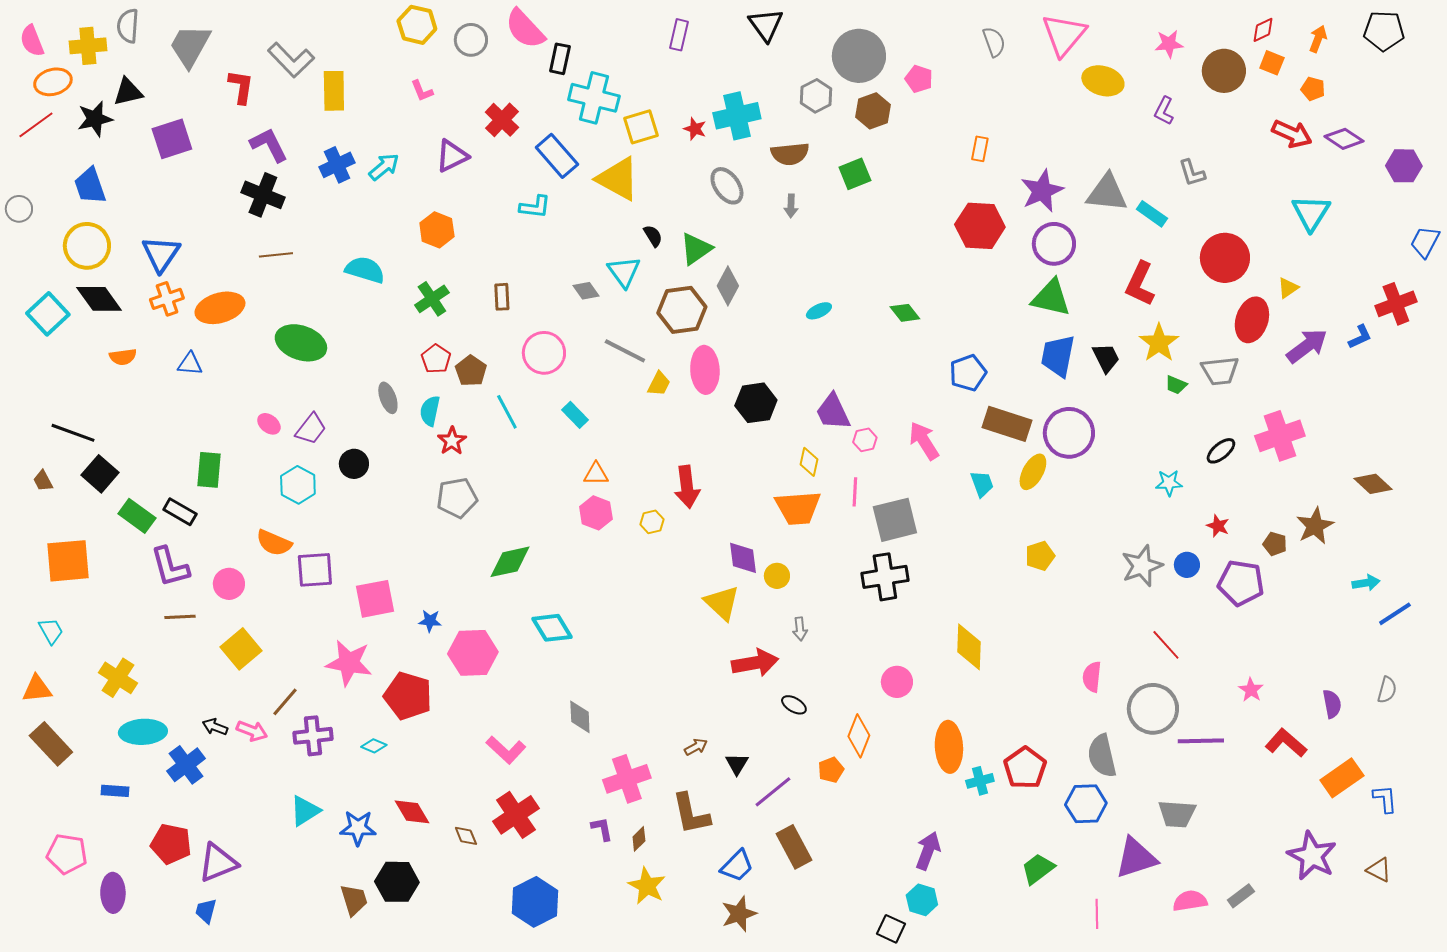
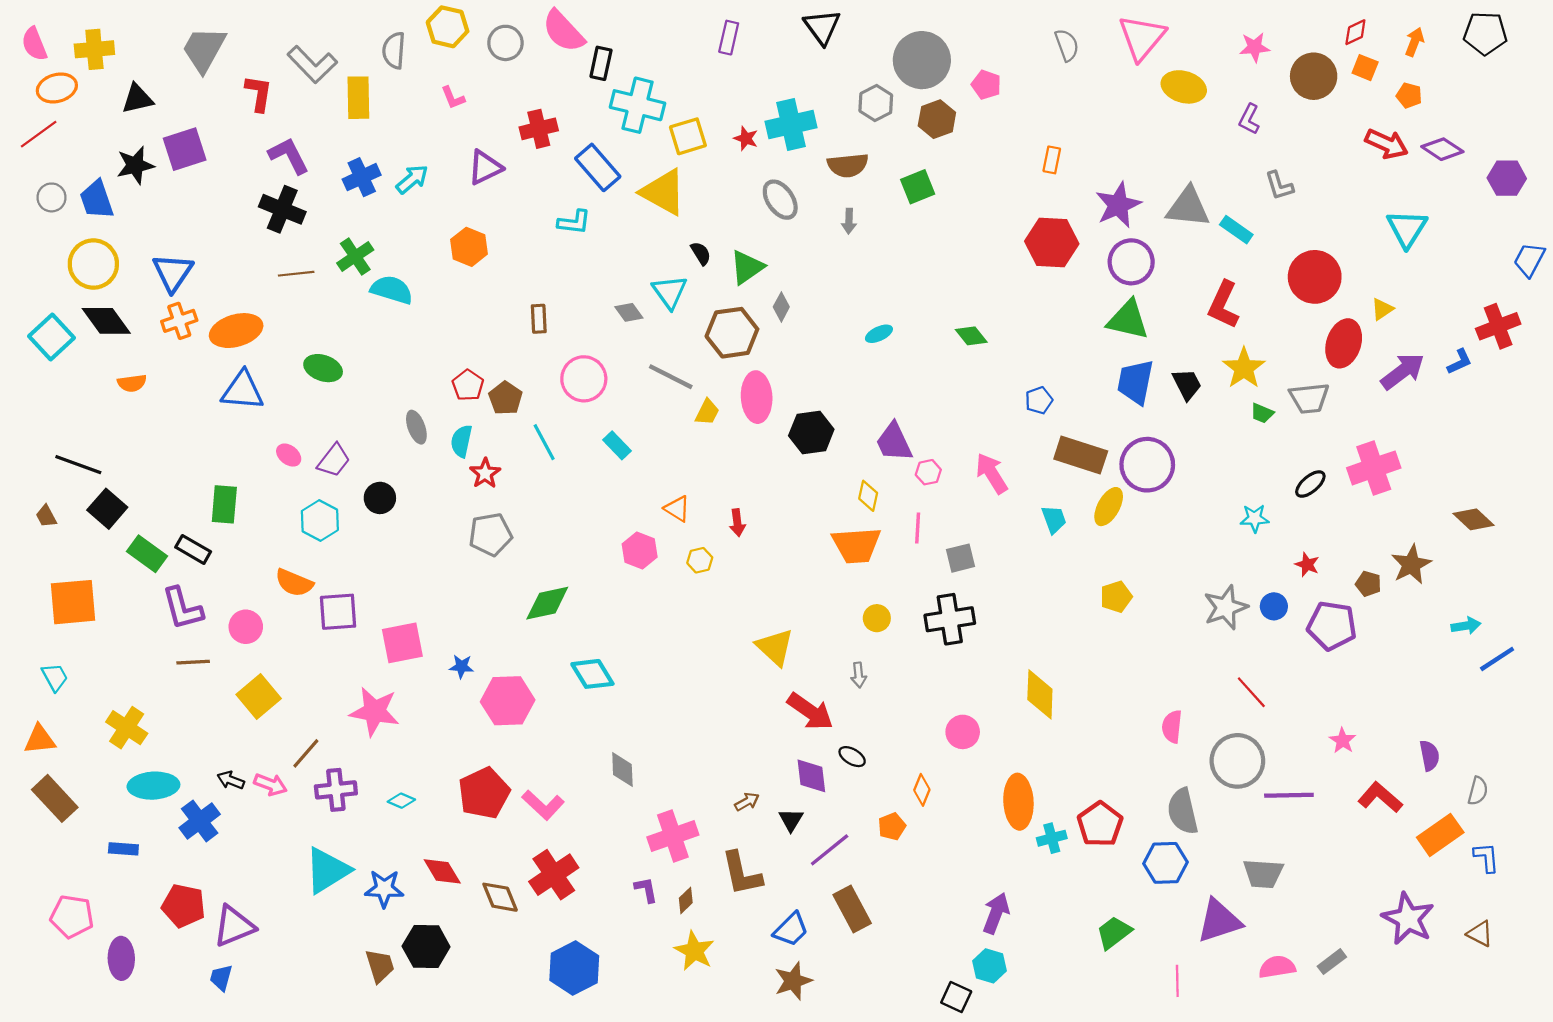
gray semicircle: (128, 26) -> (394, 50), moved
black star: (95, 119) -> (135, 165), moved
red cross: (502, 120) -> (539, 129), turned 32
gray circle: (19, 209) -> (52, 197), moved
gray diamond: (728, 286) -> (781, 307), size x0.7
green cross: (432, 299) -> (355, 256), moved
green ellipse: (301, 343) -> (323, 368), size x0.7
blue triangle: (190, 364) -> (243, 391), moved, size x1.6
blue pentagon: (968, 373) -> (1039, 400), size x0.7
orange triangle: (596, 474) -> (677, 509), moved, turned 32
red arrow: (687, 487) -> (737, 523), size x0.6
gray square: (895, 520) -> (961, 558), size x0.6
purple diamond: (743, 558) -> (811, 776), moved
yellow circle: (777, 576) -> (877, 618), moved
red arrow: (755, 663) -> (810, 712), turned 45
gray semicircle: (1387, 690) -> (1478, 791), moved
red pentagon: (408, 696) -> (484, 793), moved, turned 30
orange diamond: (859, 736) -> (922, 790), size x0.7
cyan triangle: (305, 811) -> (327, 870), size x1.4
brown diamond: (466, 836) -> (500, 897), size x1.5

